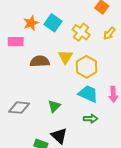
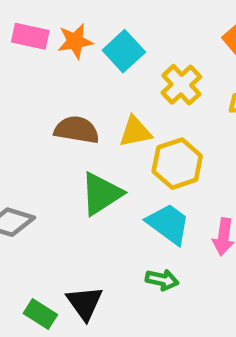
pink rectangle: (16, 42) -> (30, 36), moved
yellow triangle: (65, 57) -> (135, 132), turned 35
green triangle: (54, 106) -> (101, 194), moved, size x1.5

